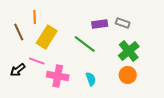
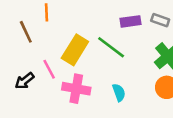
yellow rectangle: (47, 37) -> (75, 50), moved
pink line: (37, 61) -> (49, 69), turned 42

